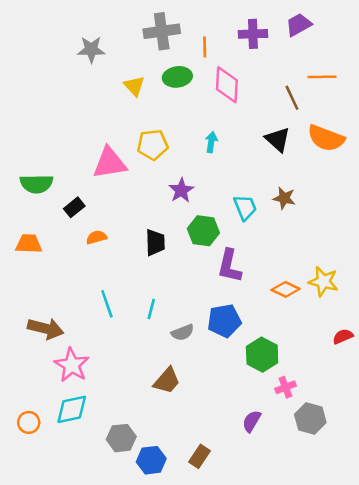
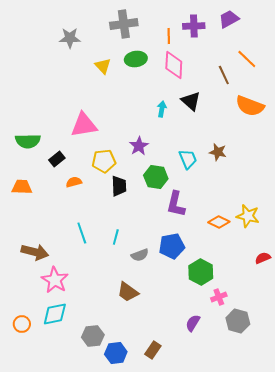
orange line: (205, 47) -> (169, 36), moved
orange line: (322, 77) -> (247, 59), turned 45
black triangle: (278, 139) -> (191, 101), moved
yellow pentagon: (153, 145) -> (104, 161), moved
brown trapezoid: (167, 381) -> (128, 292), turned 85

